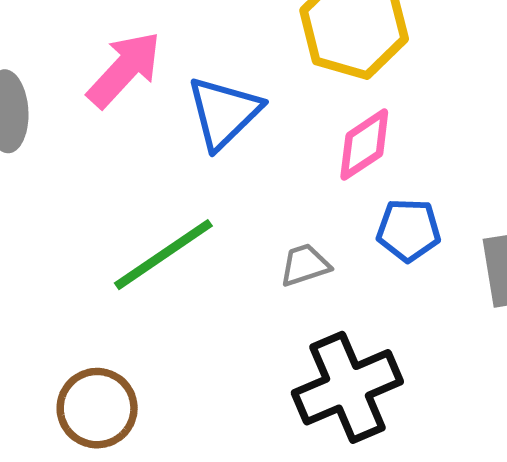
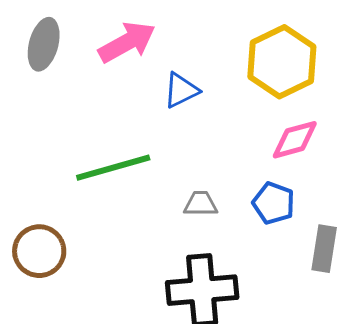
blue triangle: (224, 113) -> (181, 90), size x0.7
pink diamond: (364, 145) -> (295, 140), moved

